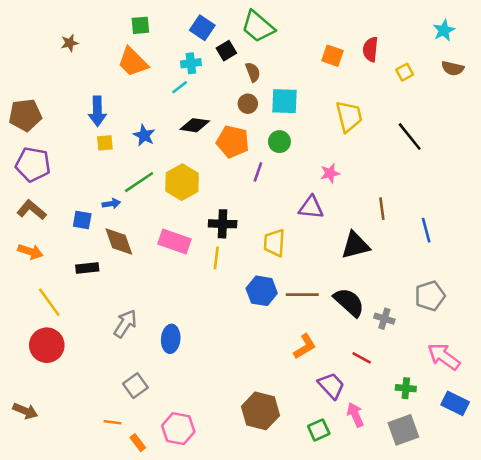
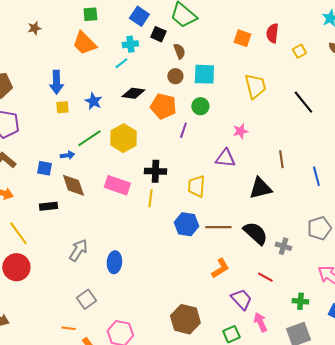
black square: (226, 51) -> (158, 34), turned -35

